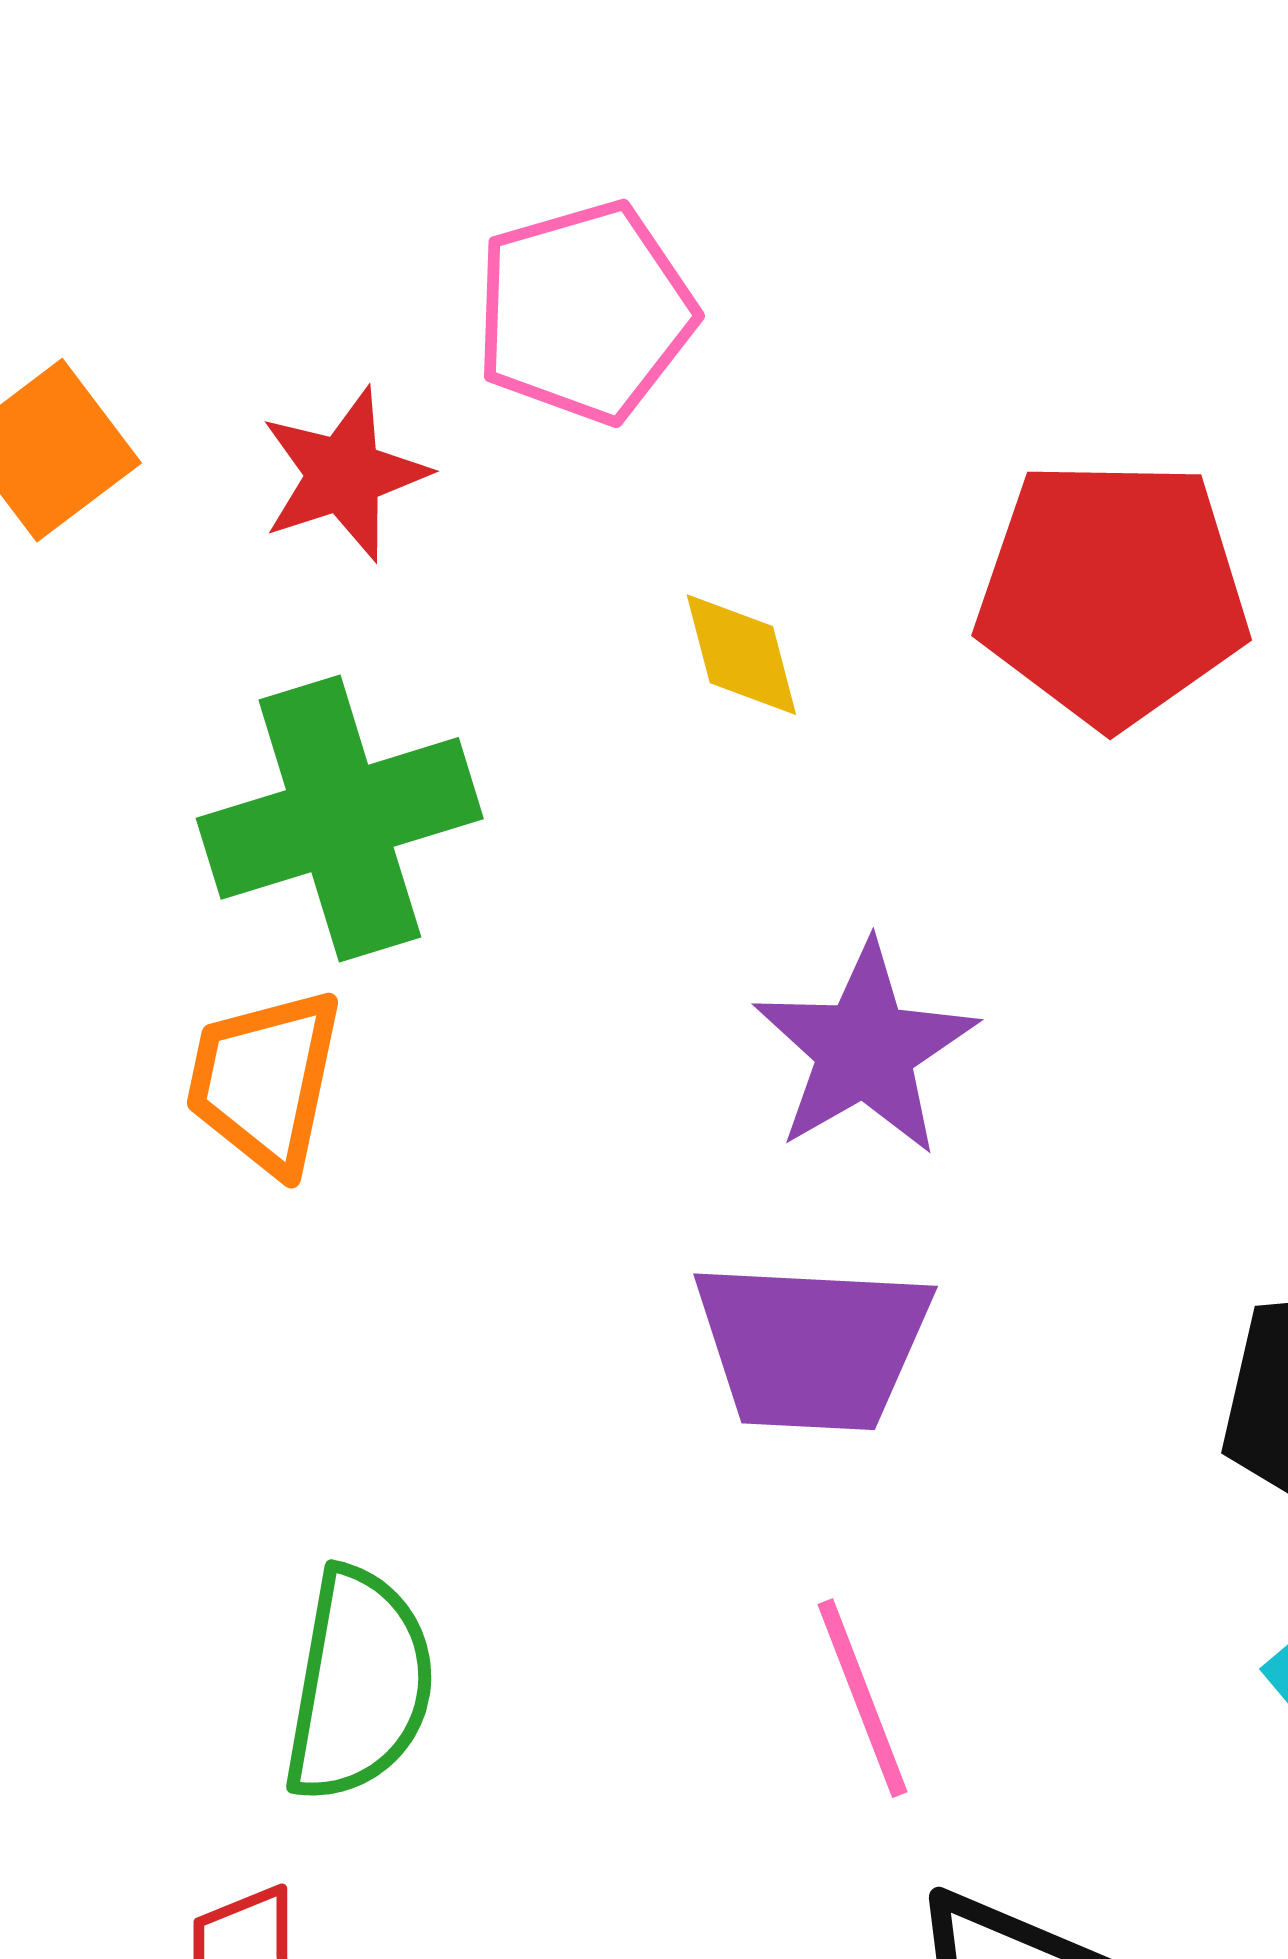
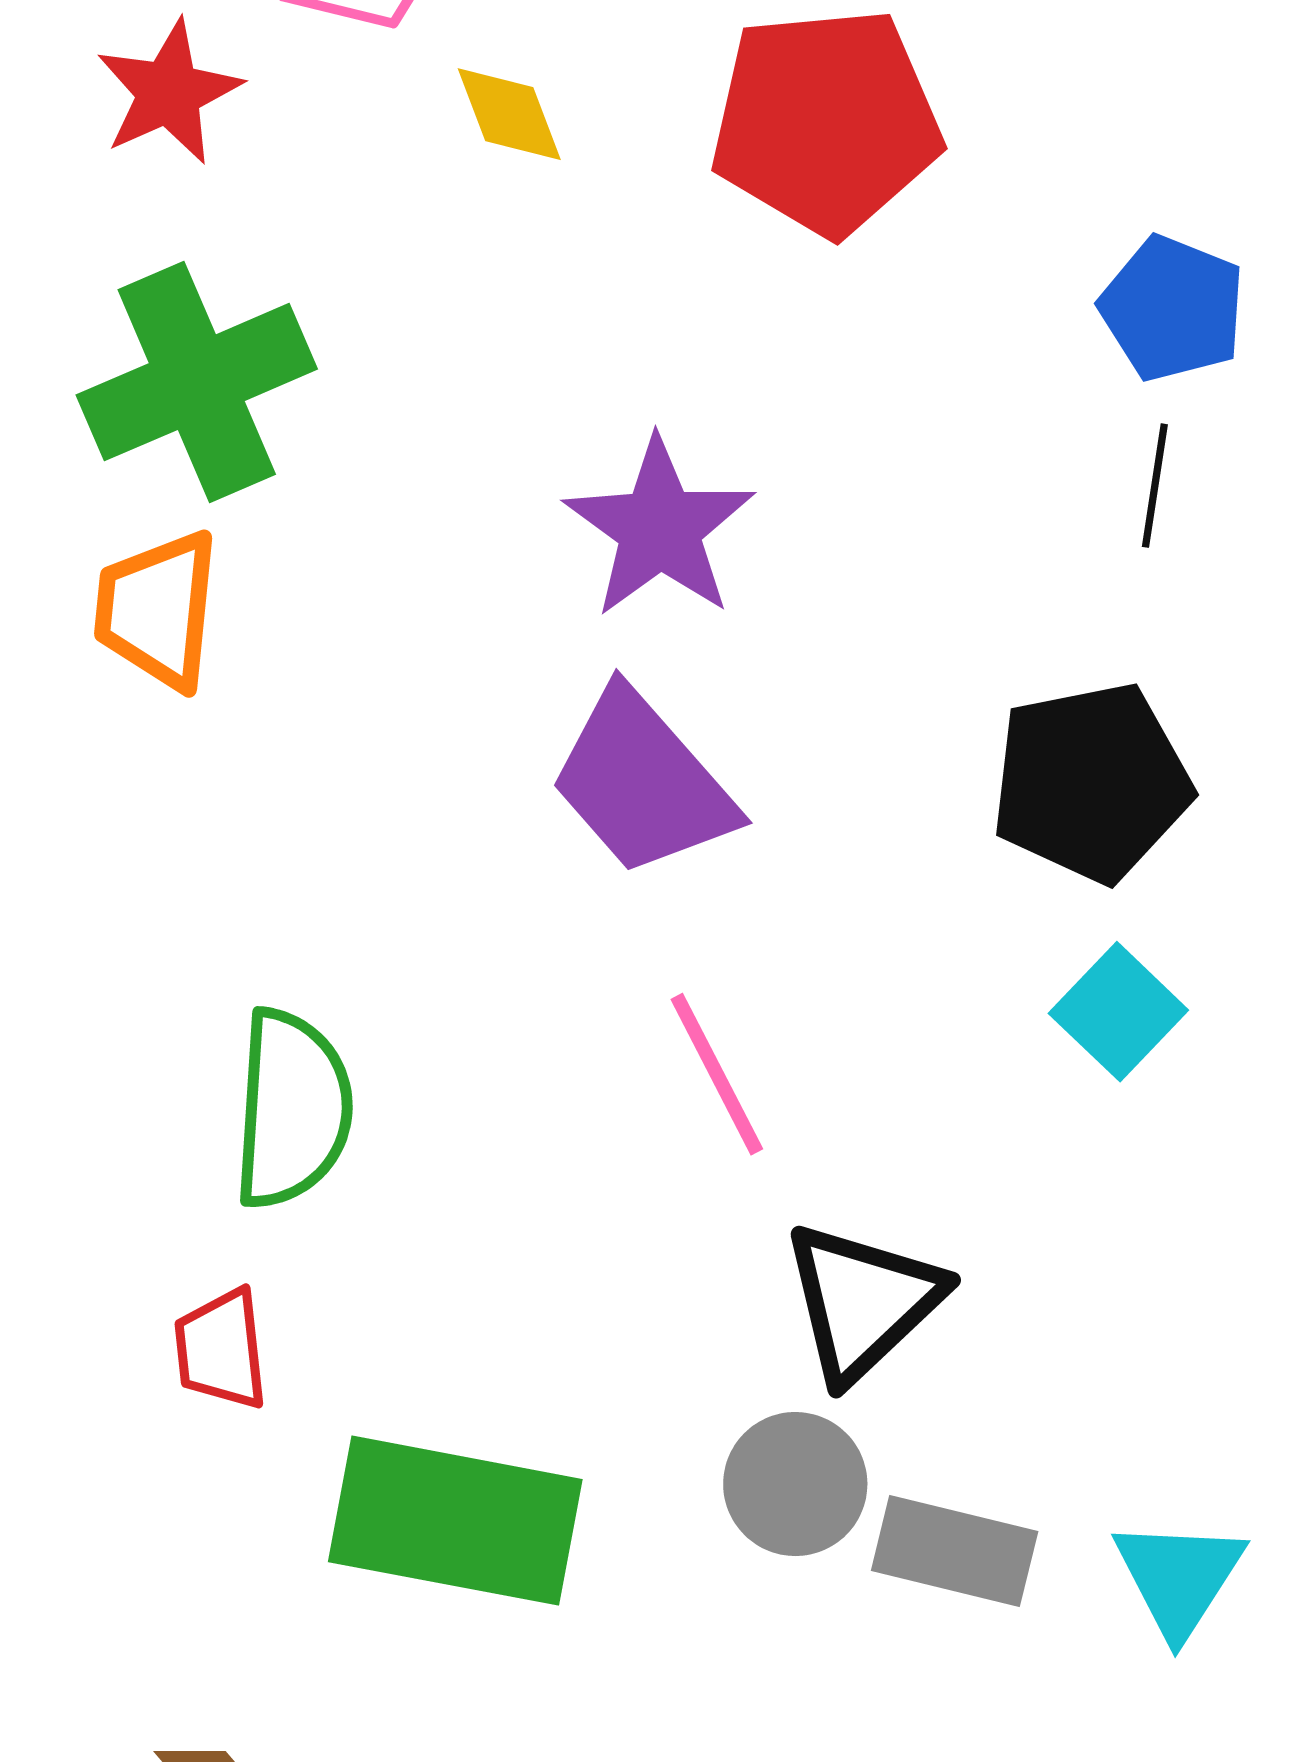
yellow diamond: (741, 655) -> (509, 114), moved
purple trapezoid: (812, 1346) -> (642, 783), turned 52

